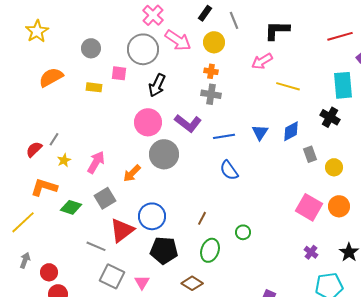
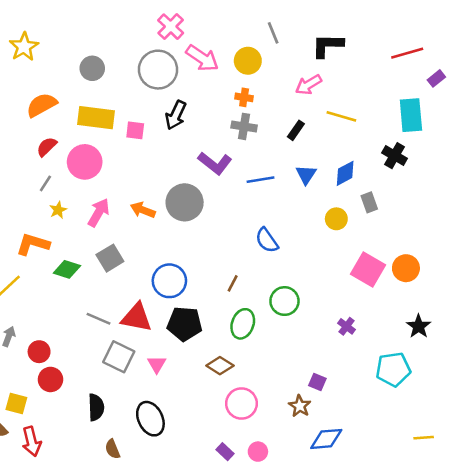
black rectangle: (205, 13) -> (296, 130), moved
pink square: (119, 73) -> (135, 130), moved
yellow rectangle: (94, 87) -> (96, 118), size x1.8
pink circle: (148, 122) -> (85, 162), moved
red semicircle: (34, 149) -> (47, 147), moved
yellow circle: (334, 167) -> (336, 219), moved
blue semicircle: (229, 170) -> (267, 240), moved
orange arrow: (132, 173) -> (143, 210), moved, turned 66
red triangle: (122, 230) -> (136, 317), moved, turned 48
green circle: (243, 232) -> (284, 301), size x1.5
purple cross: (311, 252) -> (346, 326), moved

